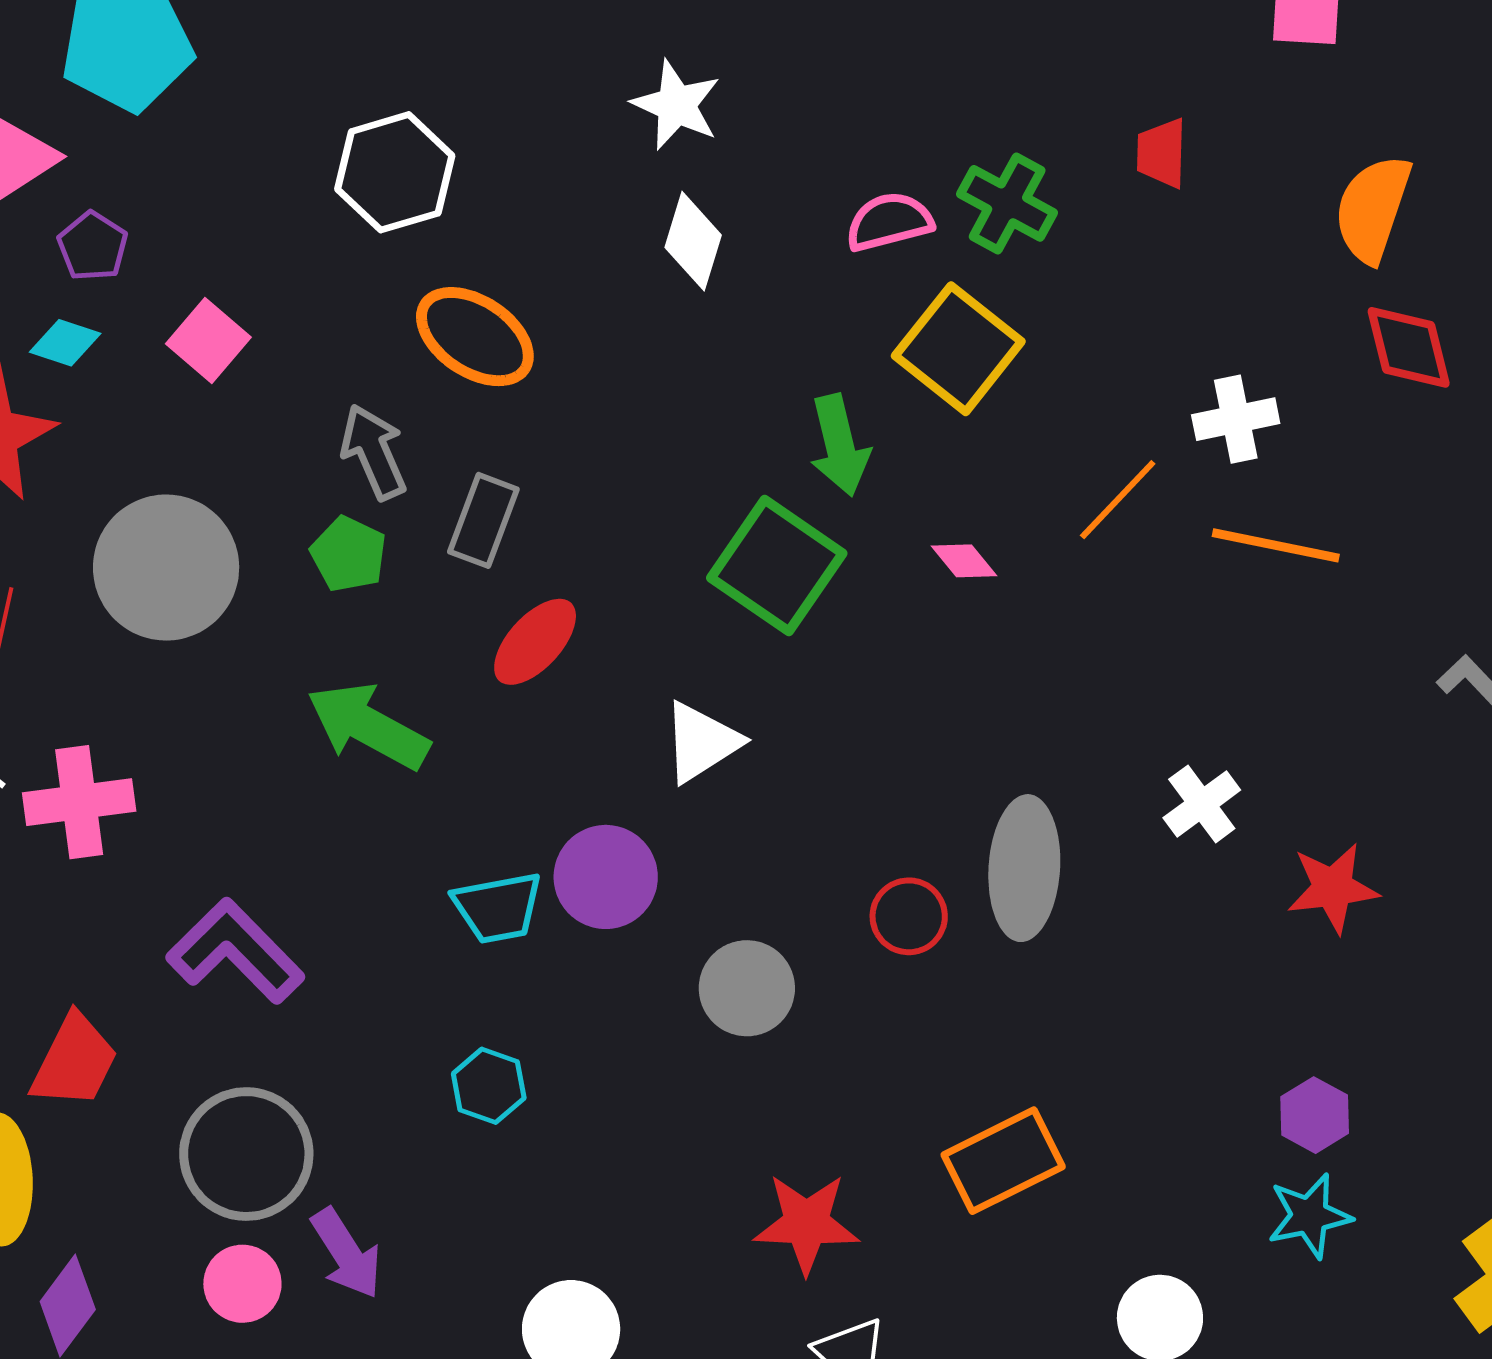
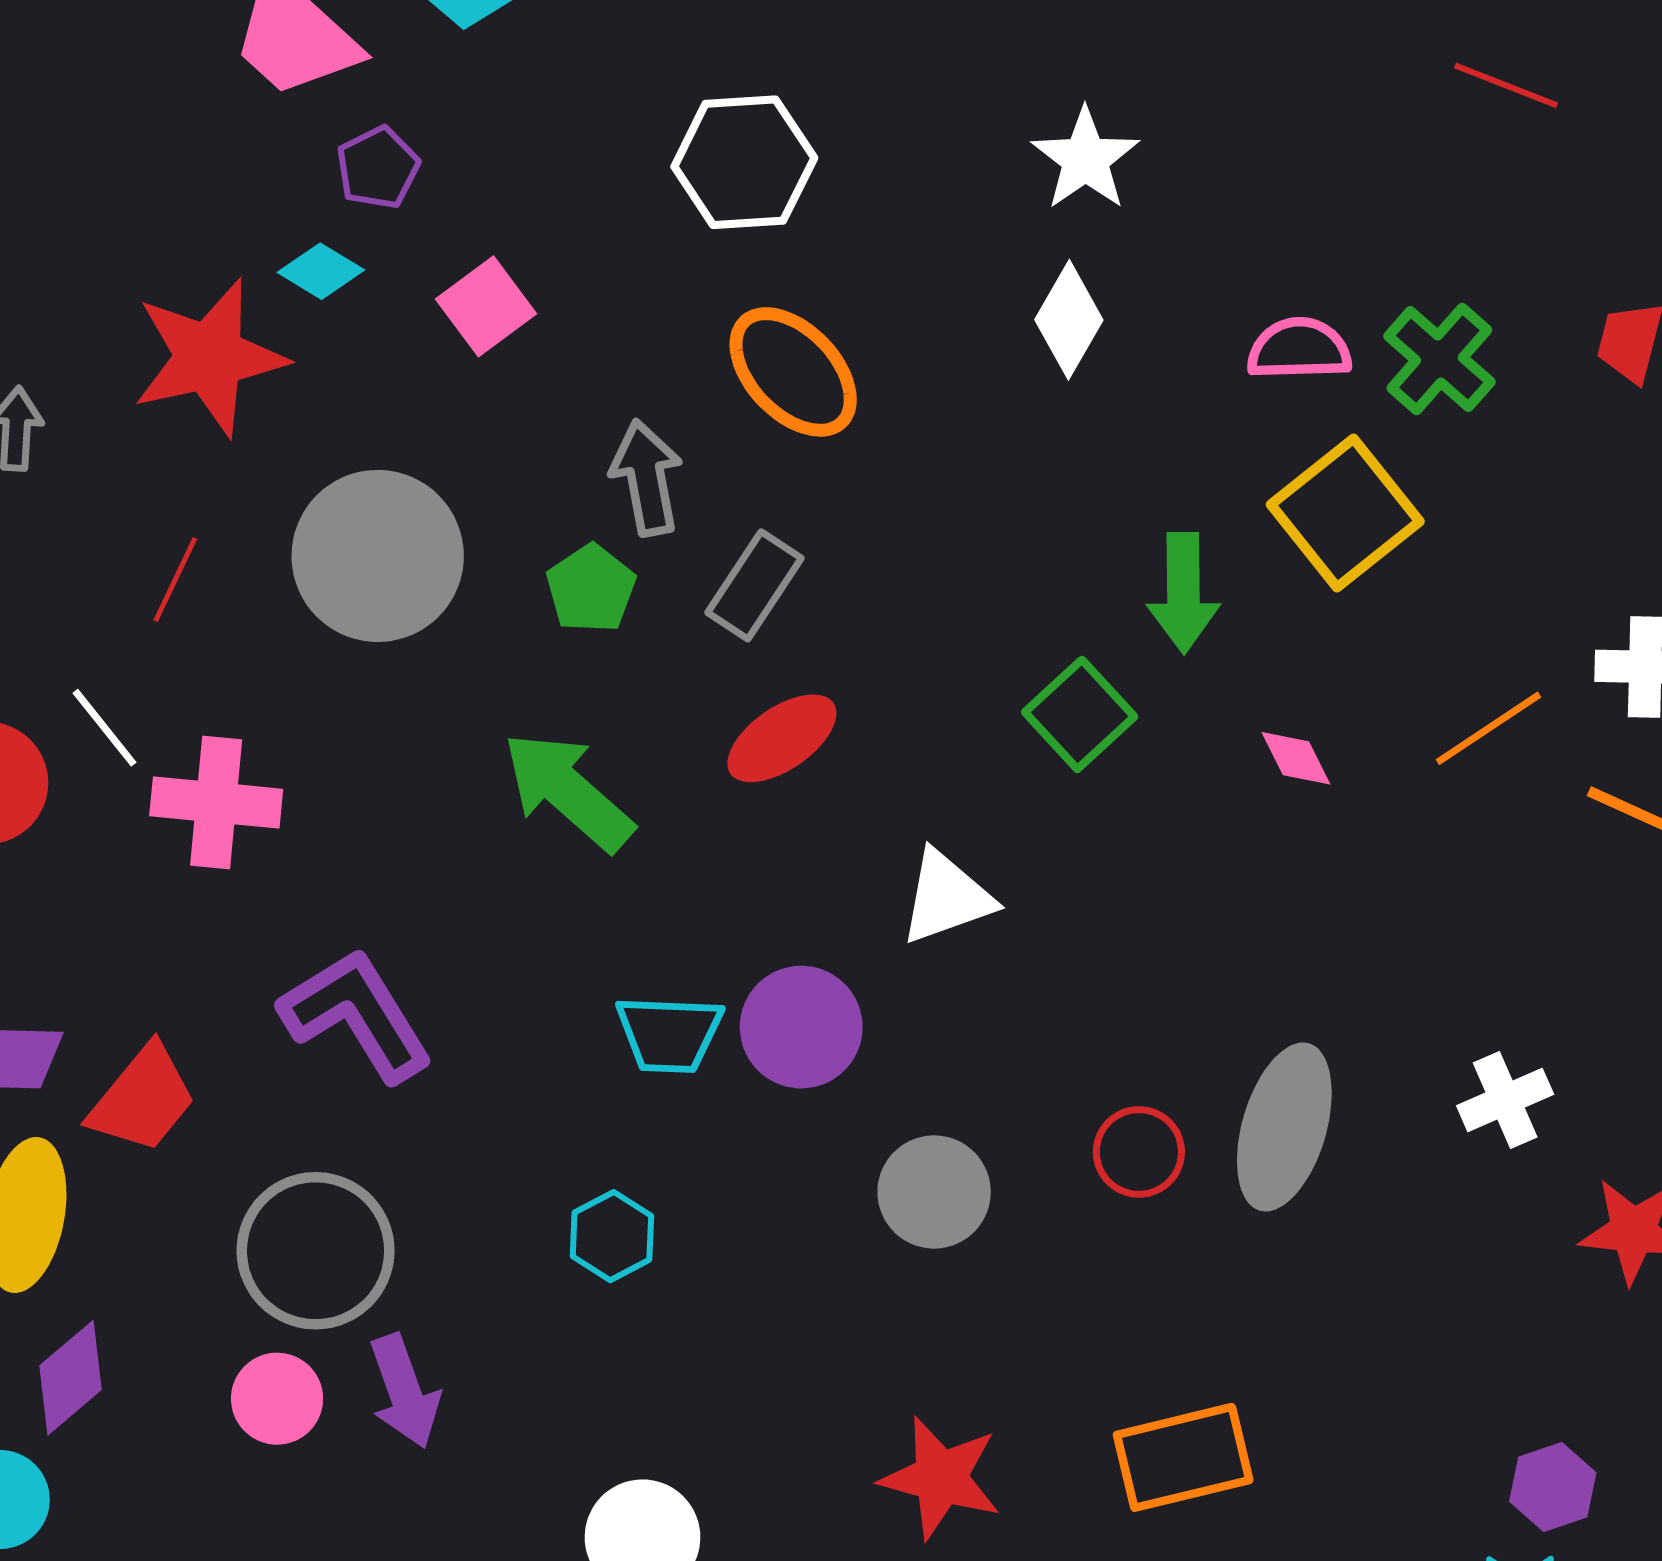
green square: (777, 566) -> (1080, 714), size x0.7

